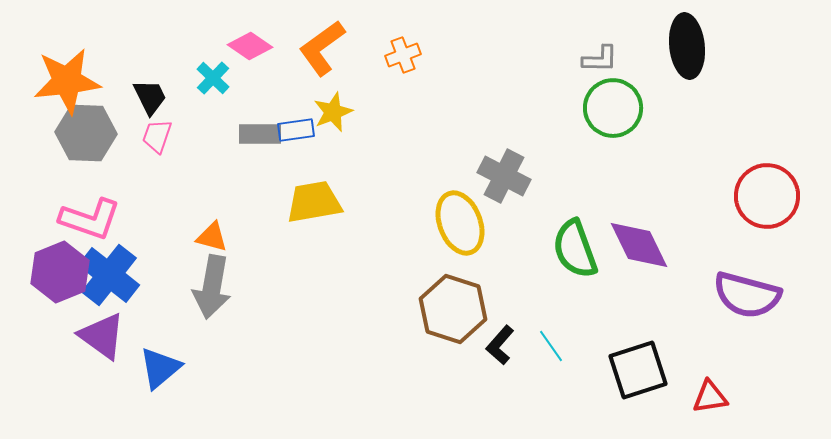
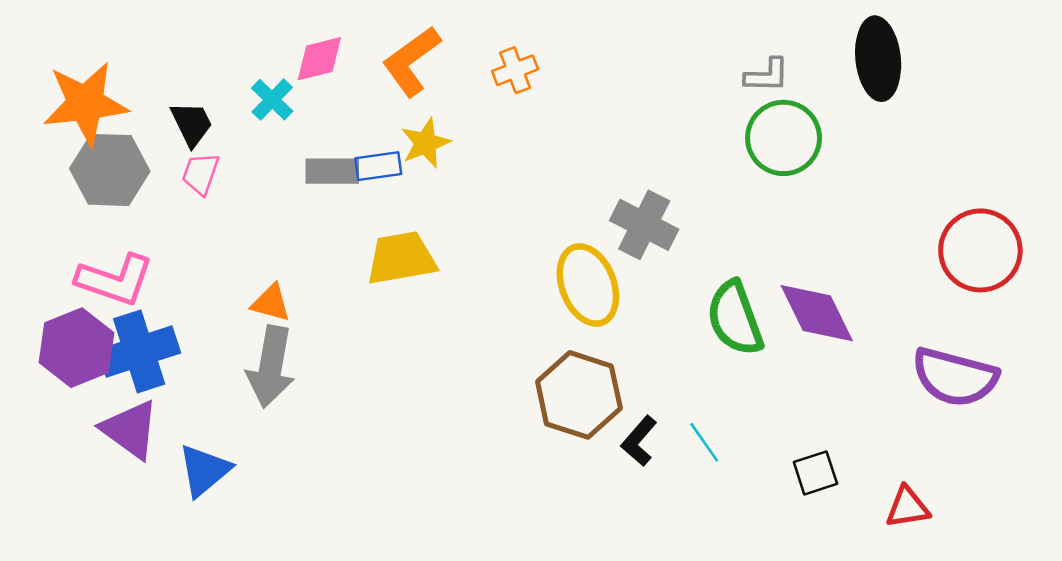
pink diamond: (250, 46) -> (319, 59), turned -48
blue cross: (109, 275) -> (139, 351), turned 34
black square: (638, 370) -> (815, 473), size x0.6

